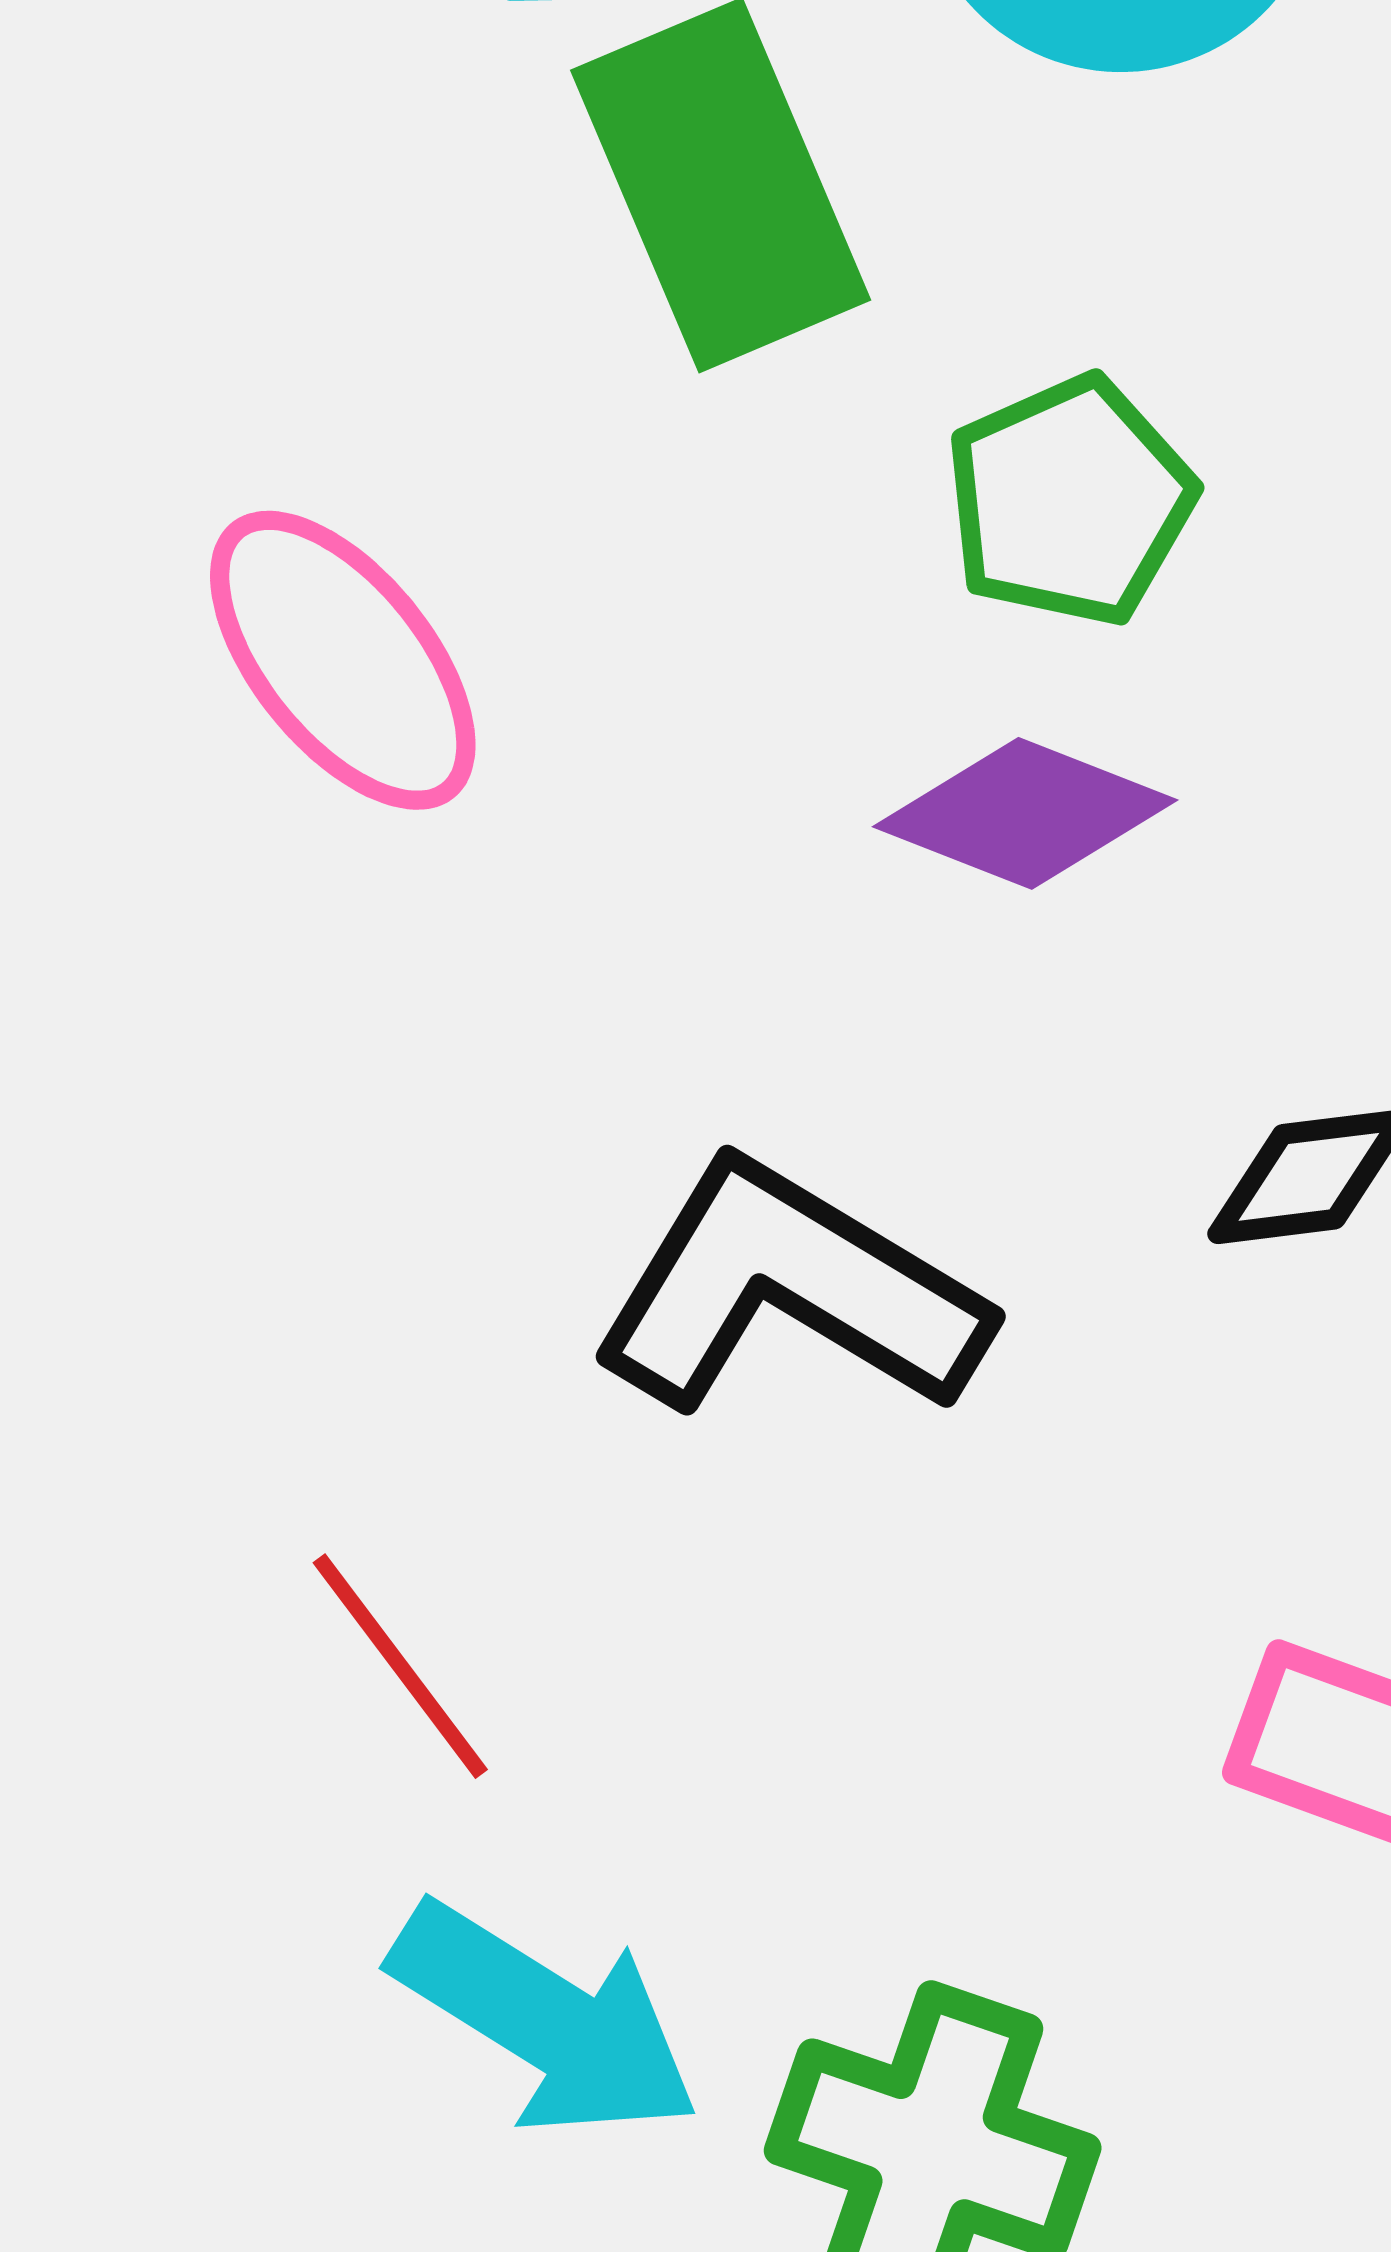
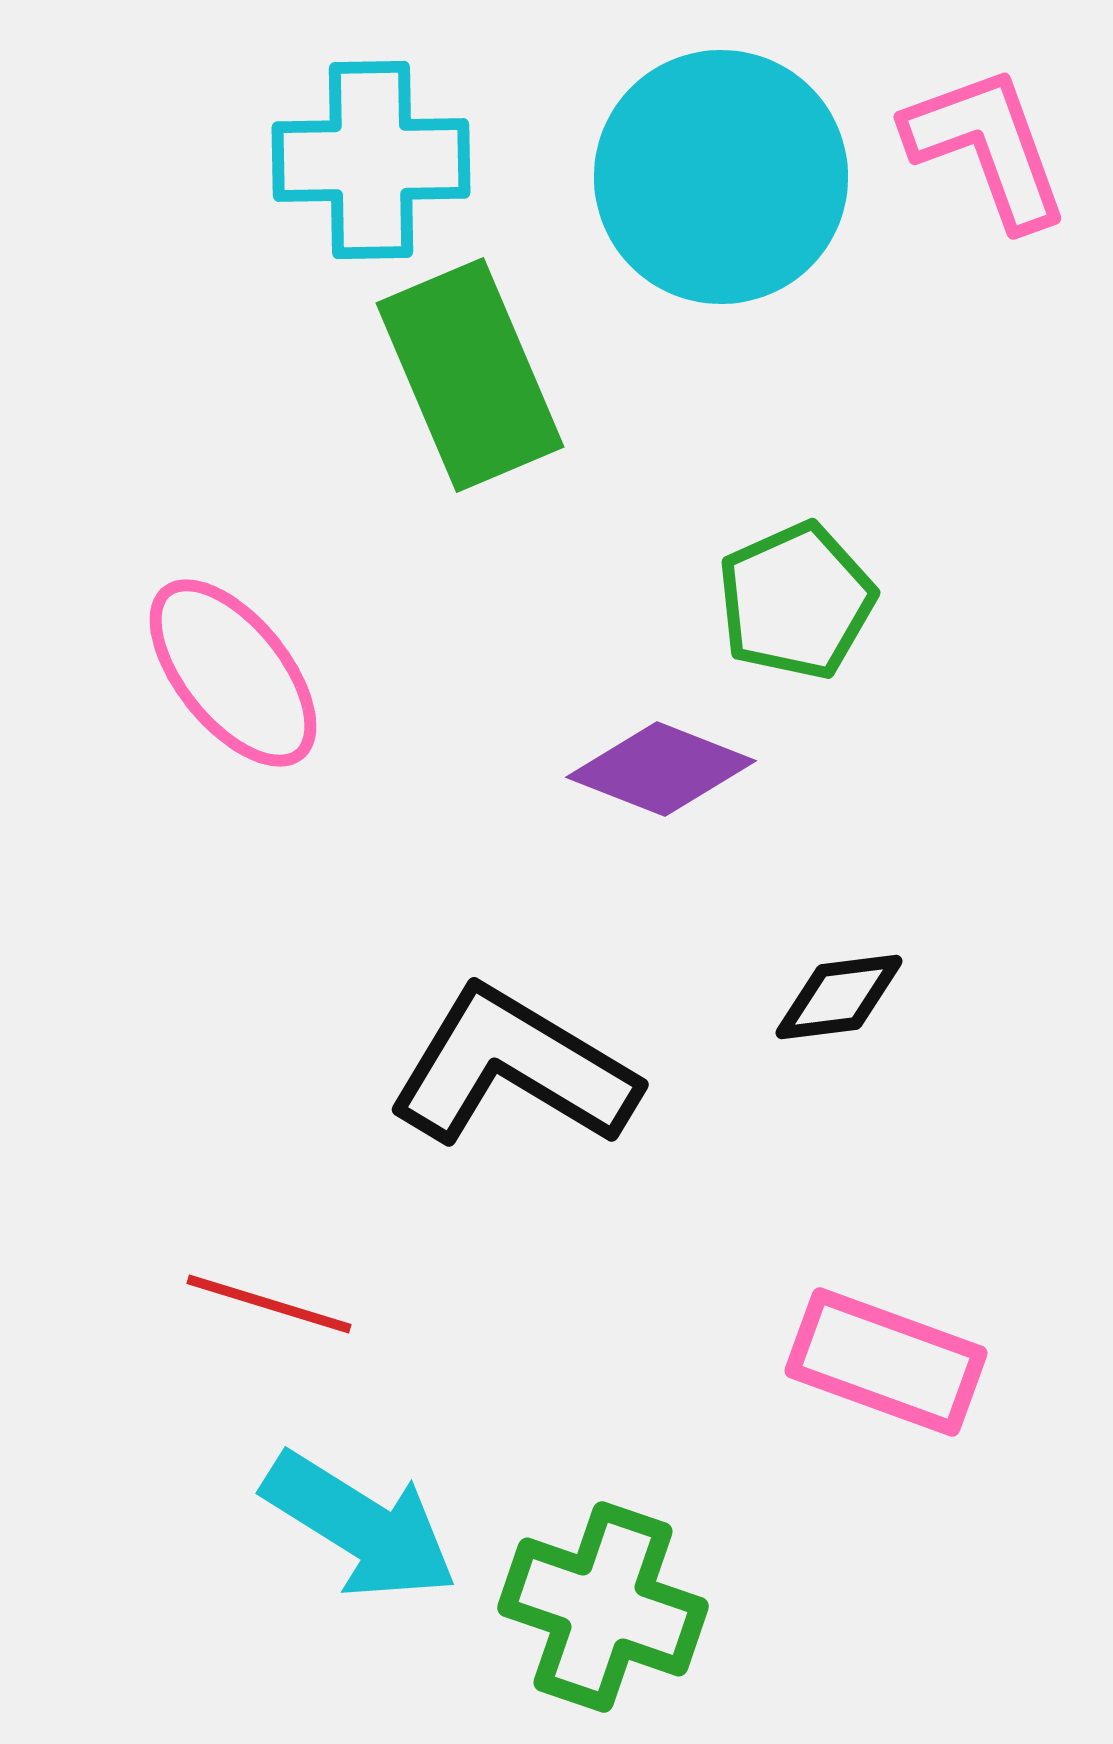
green pentagon: (1070, 501) -> (796, 601), moved
red line: (400, 1666) -> (269, 1304), turned -36

